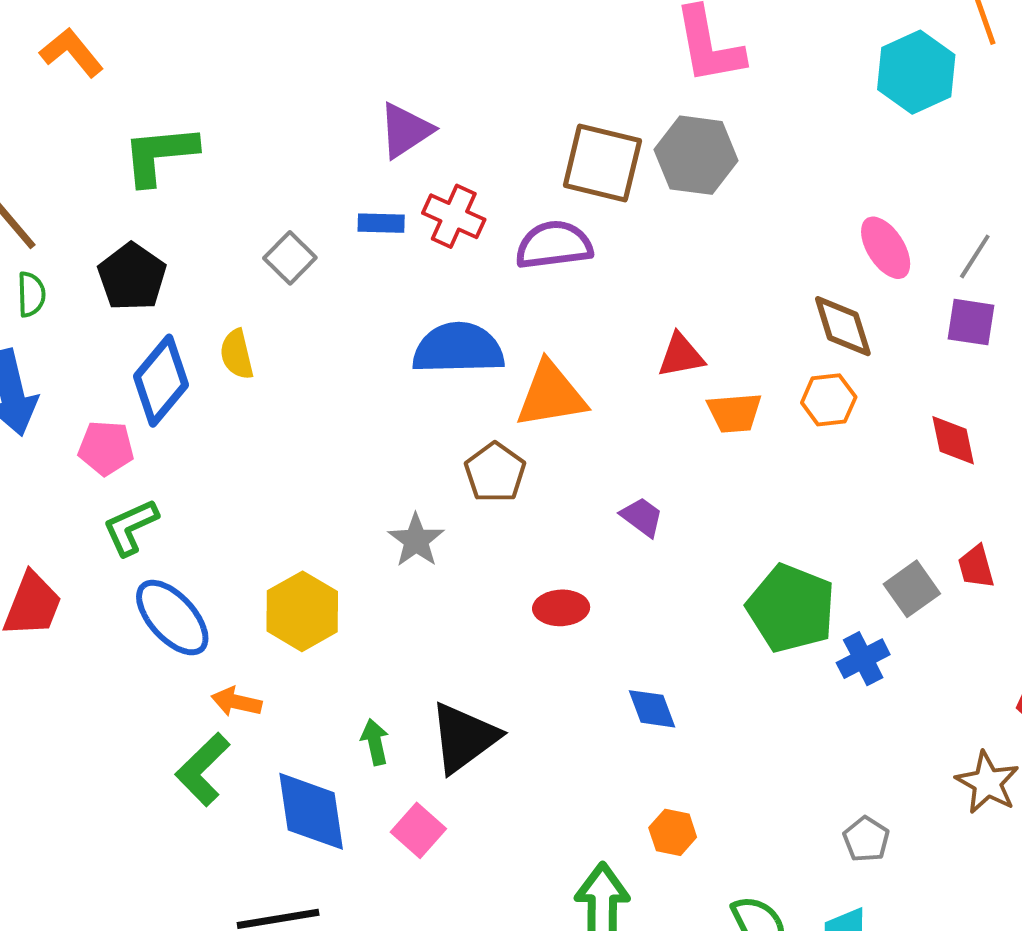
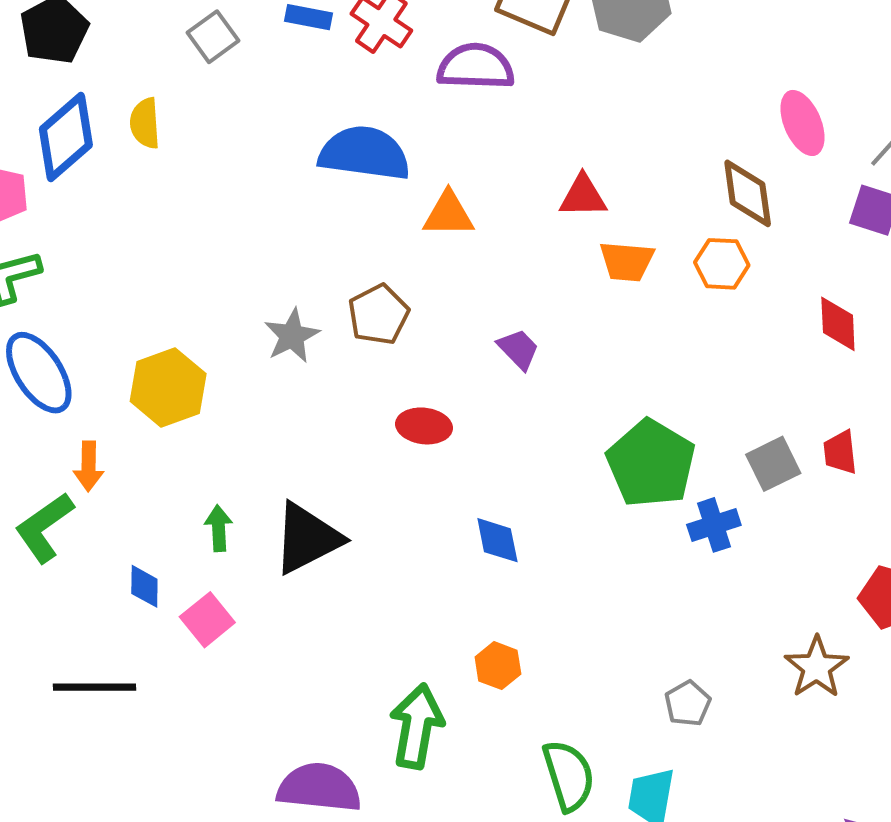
orange triangle: (551, 395) -> (448, 214), size x0.7
brown pentagon: (495, 473) -> (378, 315), moved
orange arrow: (236, 702) -> (89, 466), turned -111
blue diamond: (311, 811) -> (144, 586), size x0.5
pink square: (418, 830) -> (207, 620), moved

